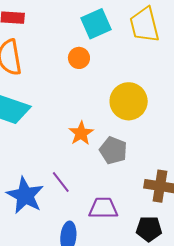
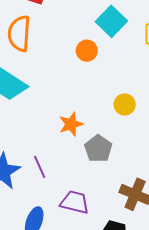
cyan square: (96, 24) -> (111, 21), turned -36
yellow circle: (129, 101) -> (125, 104), size x0.6

